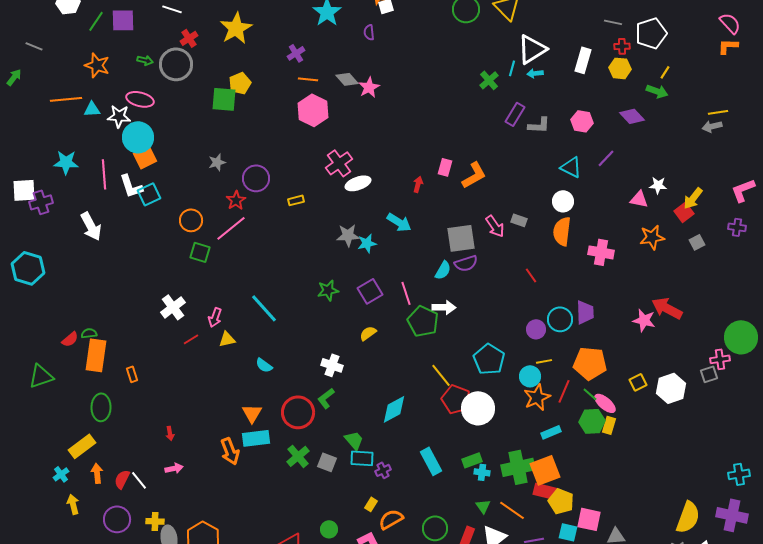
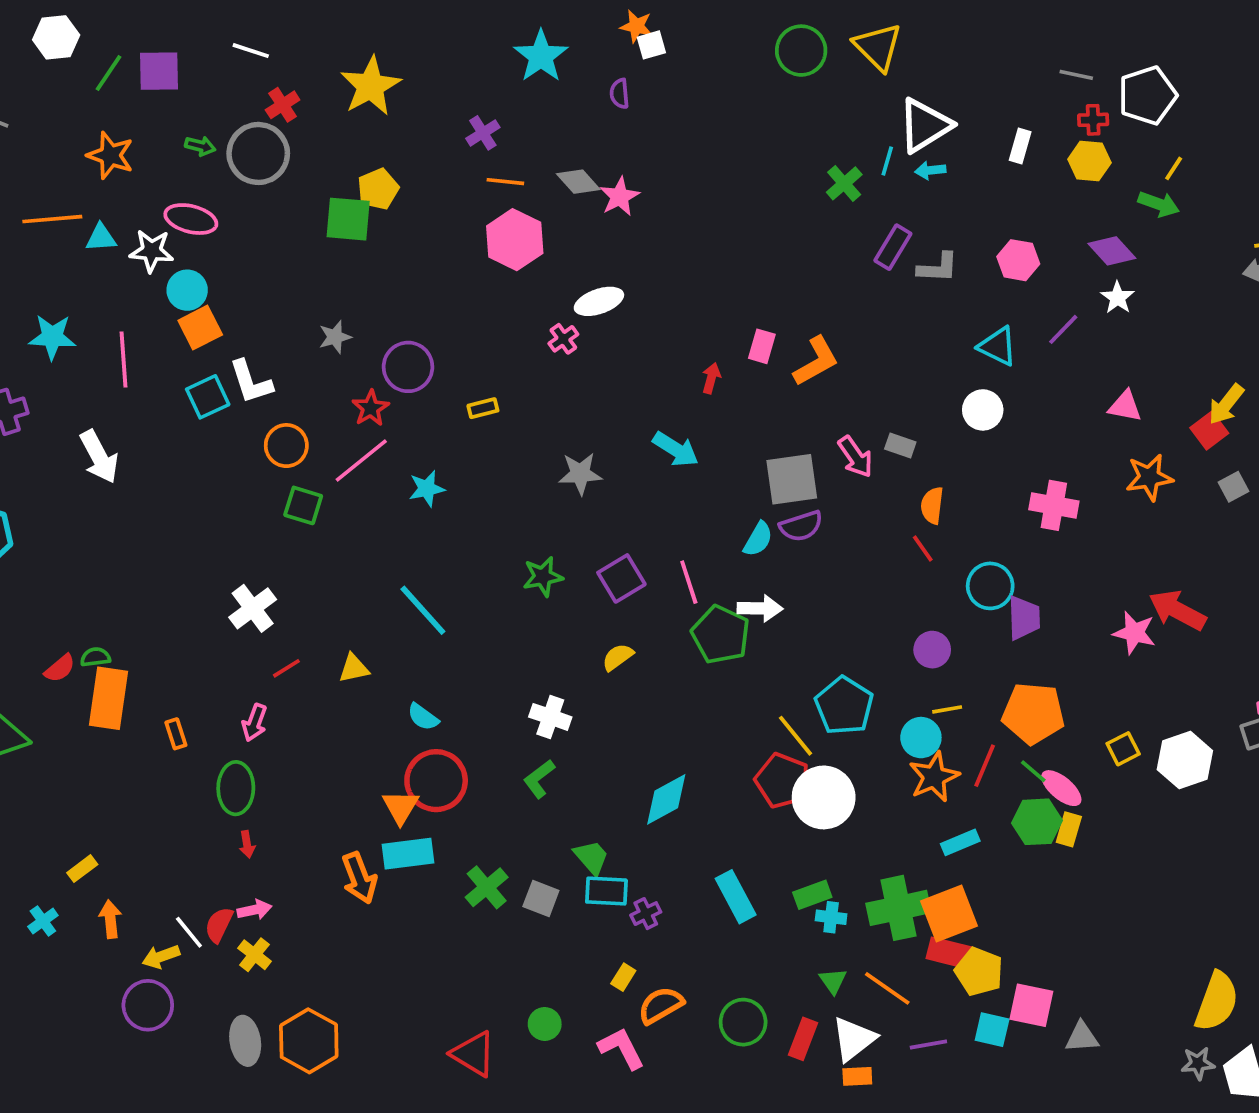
white rectangle: (583, 60) -> (1020, 146), size x0.7
cyan circle: (138, 137) -> (187, 290), size x0.7
pink cross: (339, 163) -> (563, 339), size x0.6
white ellipse: (358, 183) -> (599, 301), moved
white star: (658, 185) -> (1117, 298), moved, turned 30
white L-shape: (131, 186) -> (251, 382), moved
orange semicircle: (562, 231) -> (932, 505), moved, size x0.7
cyan star: (367, 243) -> (427, 489), moved
pink arrow: (215, 317) -> (255, 723), moved
cyan circle: (560, 319) -> (990, 586), moved
yellow line: (441, 375) -> (796, 736), moved
green ellipse: (101, 407) -> (236, 788), moved
red circle: (298, 412) -> (436, 781), moved
yellow rectangle: (82, 446) -> (82, 869), size x0.6
red semicircle: (122, 479) -> (219, 925), moved
yellow arrow: (73, 504) -> (161, 957), moved, turned -96
yellow cross: (155, 521) -> (255, 955), moved, turned 36

